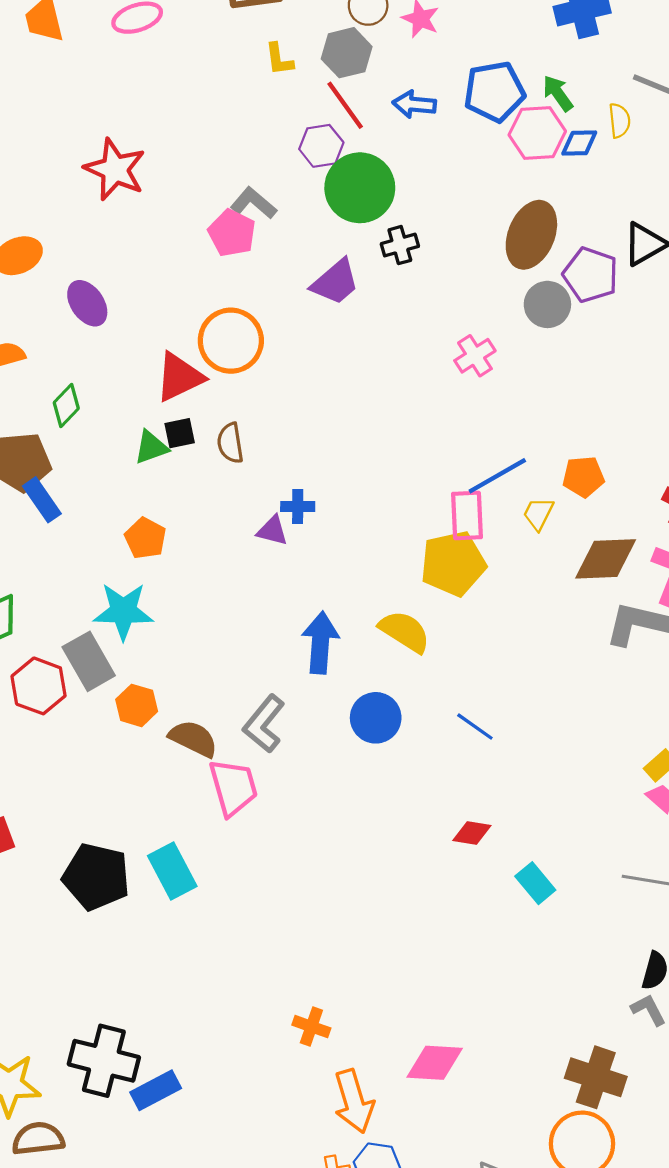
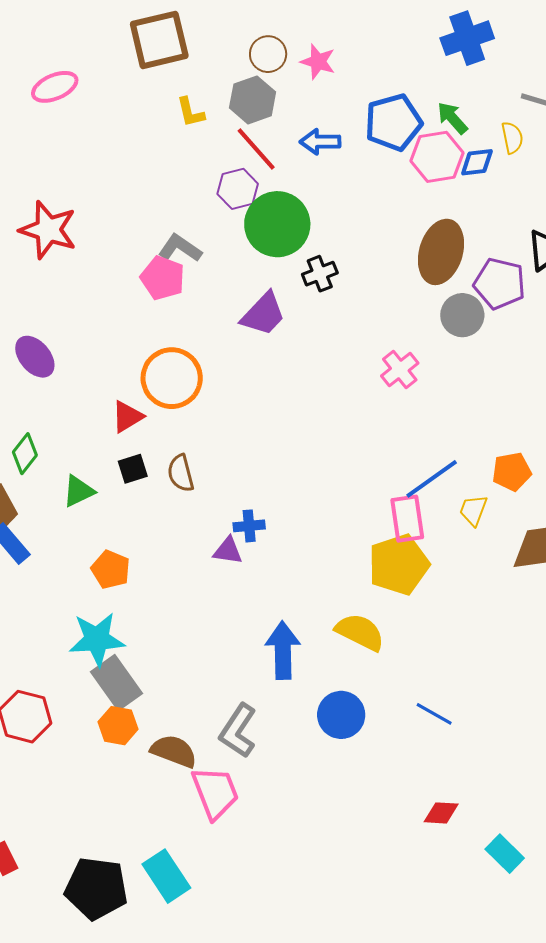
red triangle: (179, 377) -> (127, 417), size x0.7
green triangle: (151, 447) -> (78, 491), moved
gray rectangle: (89, 661) -> (116, 683), moved

